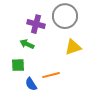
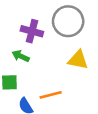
yellow triangle: (73, 47) -> (78, 60), turned 30

